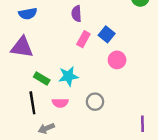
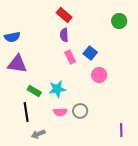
blue semicircle: (28, 14) -> (12, 37), moved
pink rectangle: (83, 39) -> (70, 57), turned -56
pink semicircle: (60, 103) -> (60, 112), moved

